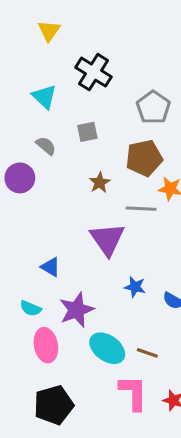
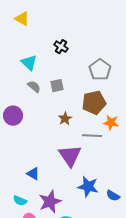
yellow triangle: (49, 31) -> (22, 19), moved, turned -35
black cross: (93, 72) -> (61, 47), size x0.6
gray semicircle: (46, 146) -> (34, 87), moved
blue star: (135, 287) -> (88, 187), size x1.5

